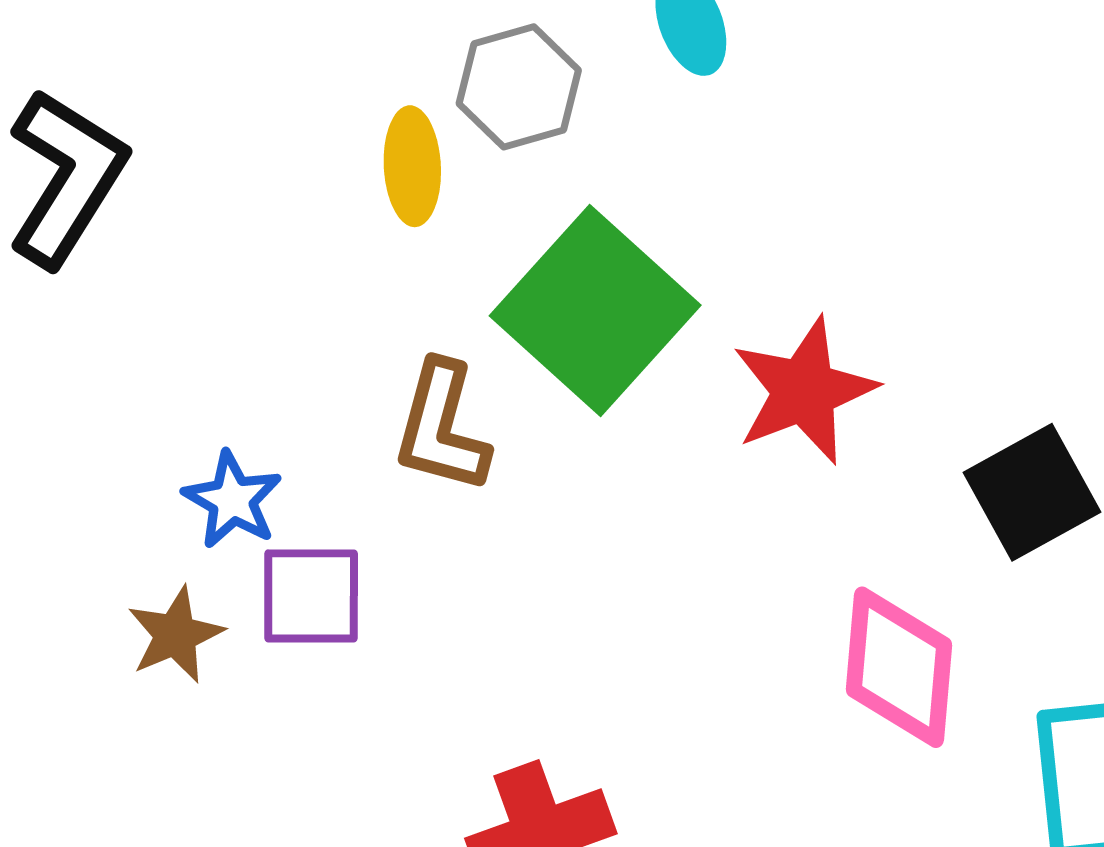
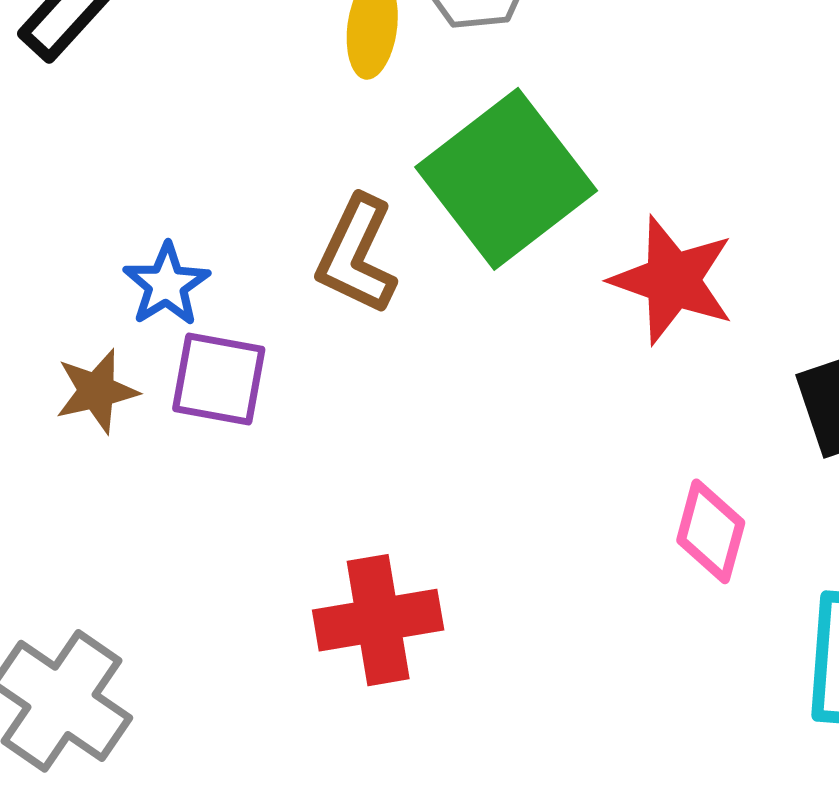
red star: (804, 391) -> (672, 280), turned 30
pink diamond: (899, 667) -> (711, 531), size x0.7

